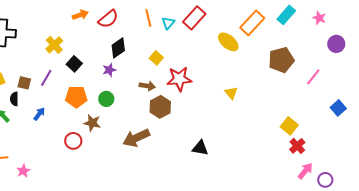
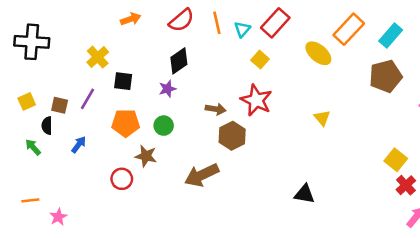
cyan rectangle: (286, 15) -> (391, 36), moved
red semicircle: (108, 19) -> (181, 20), moved
yellow square: (156, 58) -> (260, 60), moved
black square: (74, 64) -> (123, 81), turned -35
red star: (179, 79) -> (256, 100), turned 30
black triangle: (200, 148) -> (304, 194), moved

